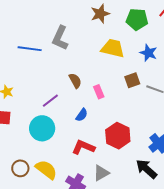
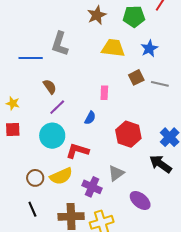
blue star: (148, 53) -> (149, 48), turned 30
brown semicircle: (75, 81) -> (50, 87), moved
pink rectangle: (99, 92) -> (104, 93), turned 32
red L-shape: (83, 147) -> (77, 151), moved
yellow semicircle: (46, 170) -> (61, 176), turned 125

